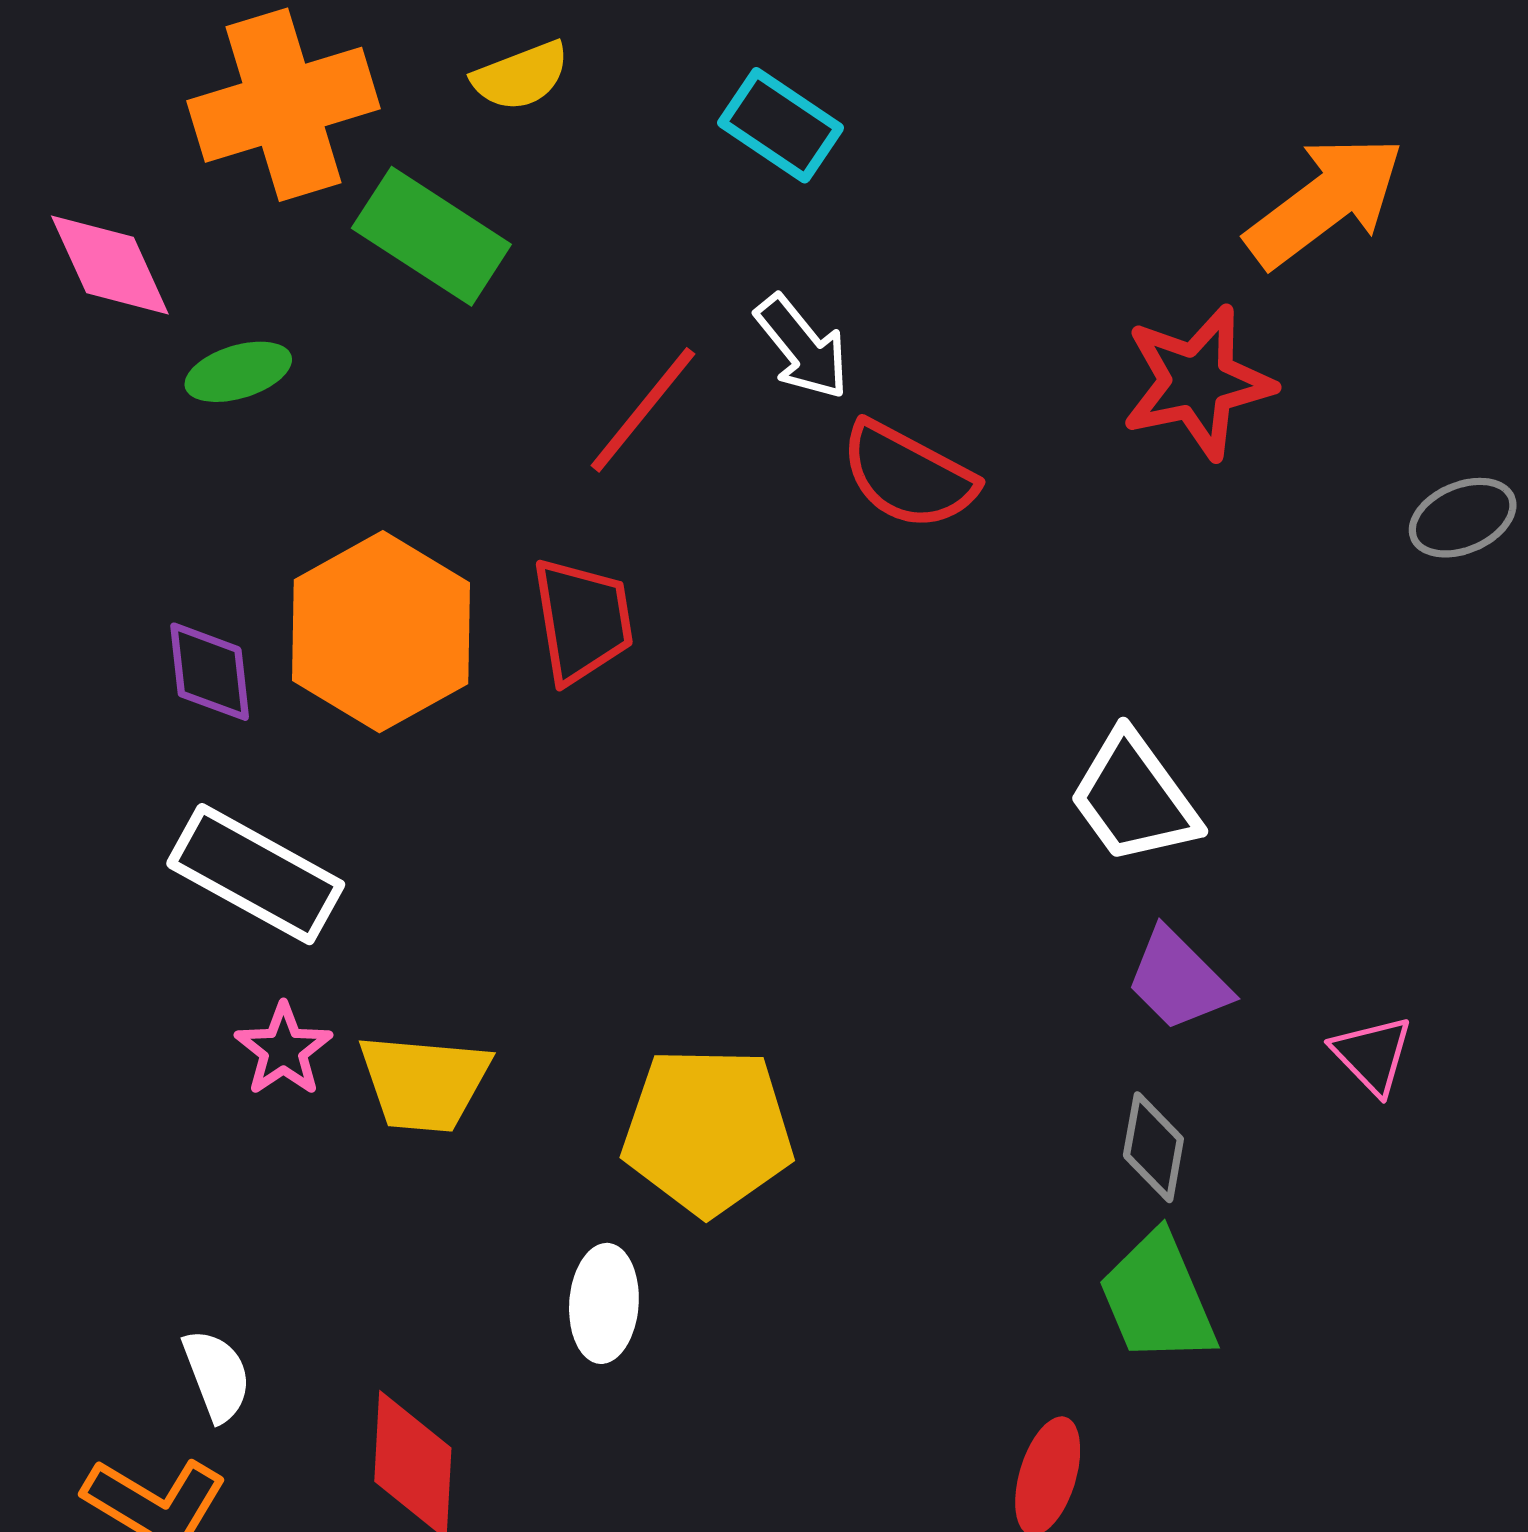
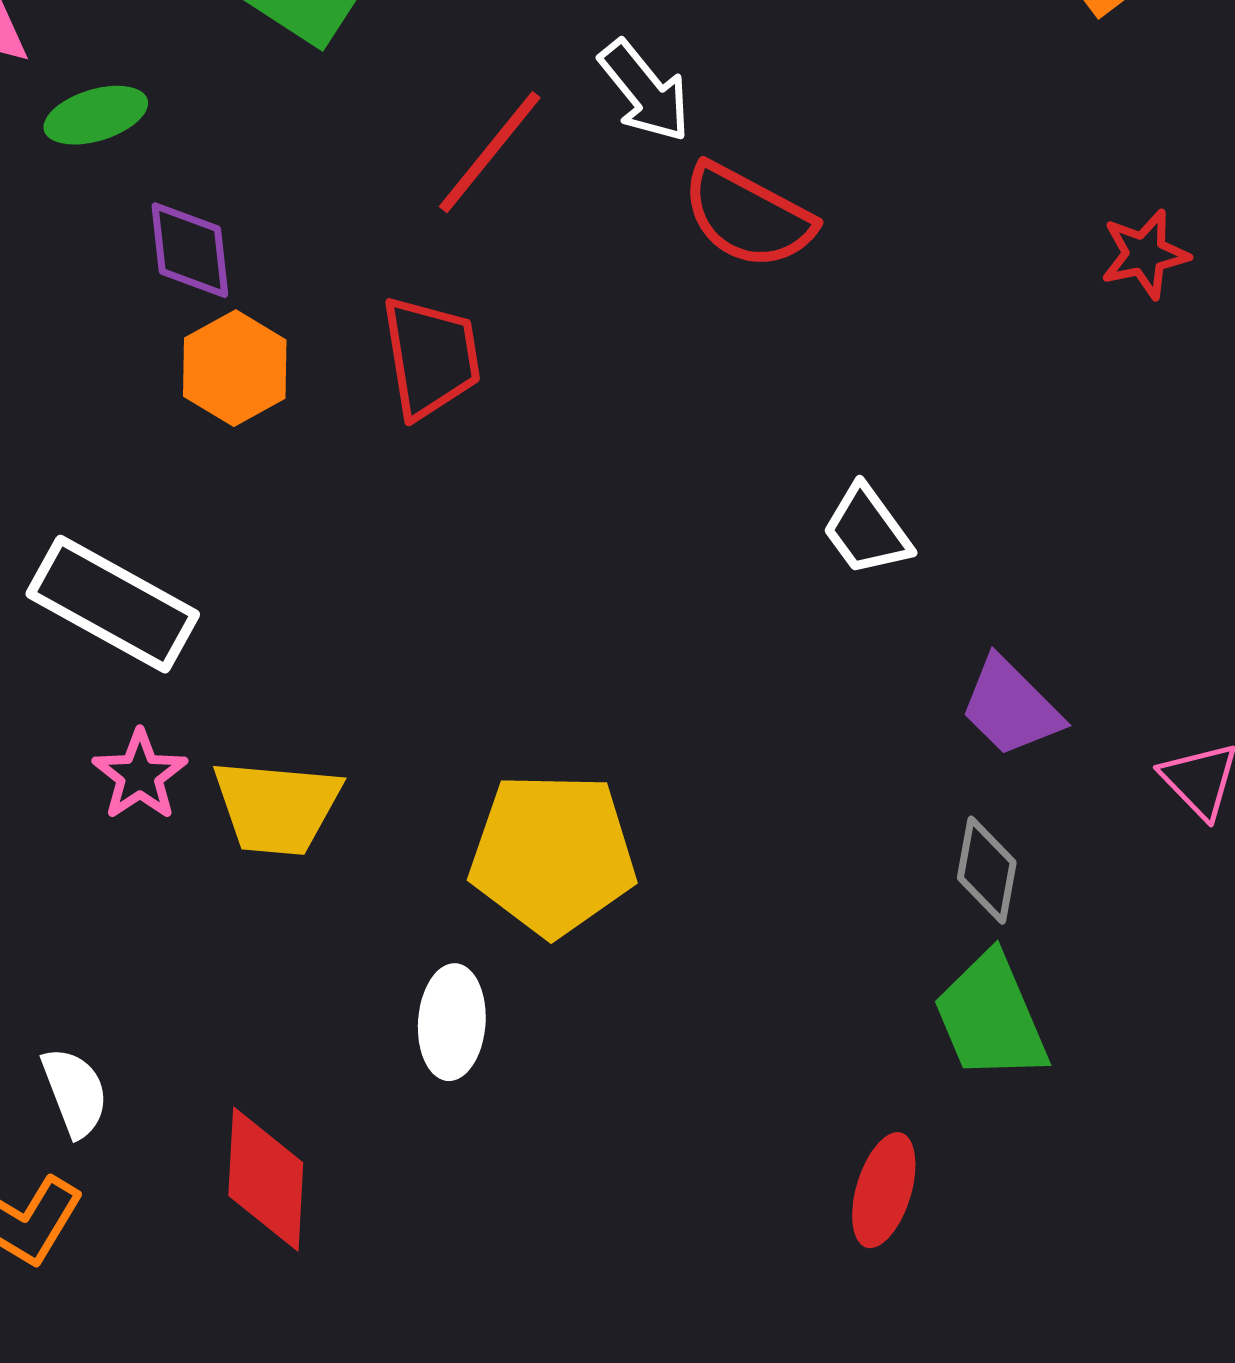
red star: (1198, 382) -> (1145, 254), moved, size x0.6
orange hexagon: (381, 632) -> (235, 368), size x0.6
purple diamond: (210, 672) -> (190, 250), moved
white trapezoid: (1134, 798) -> (867, 530), moved, size x0.7

